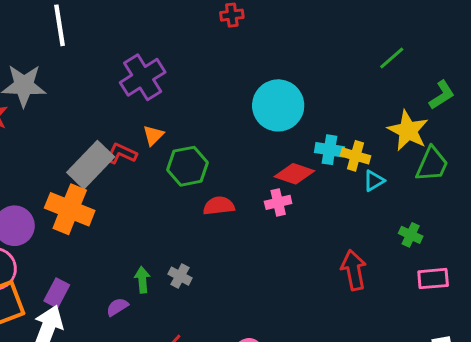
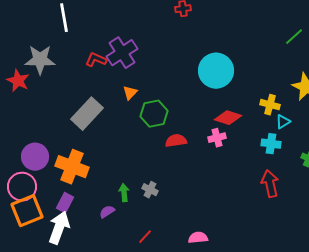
cyan cross: (330, 150) -> (271, 144), moved
red L-shape: (121, 154) -> (96, 60), moved
orange cross: (70, 209) -> (72, 167), moved

